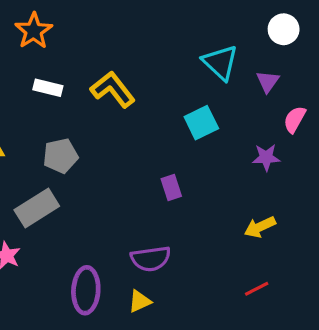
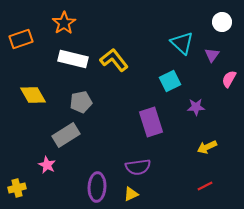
white rectangle: (48, 88) -> (73, 59), size x1.6
purple star: (266, 157) -> (196, 107), moved
purple rectangle: (171, 187) -> (151, 122), size x1.8

